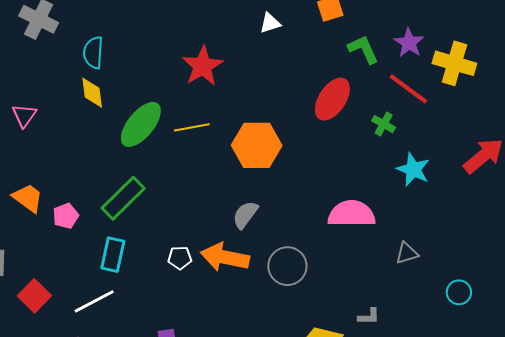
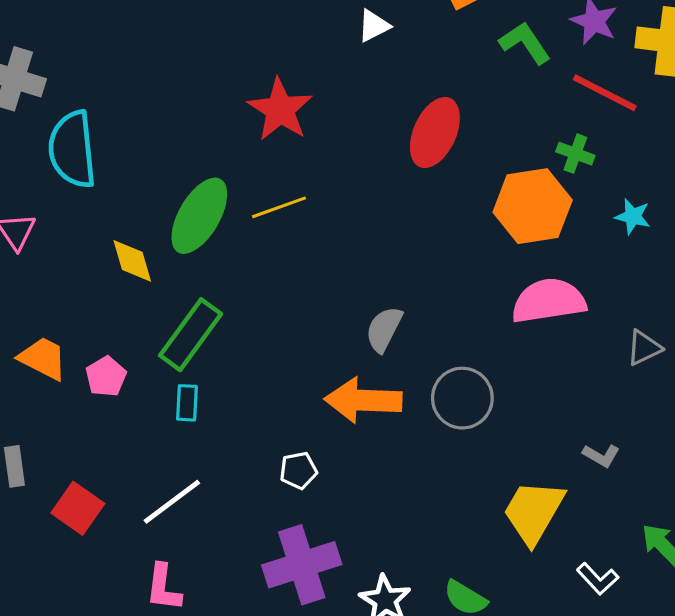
cyan semicircle: (93, 53) -> (72, 149), moved, size x1.5
yellow diamond: (92, 93) -> (132, 261), moved
red ellipse: (332, 99) -> (435, 133), moved
orange hexagon: (257, 145) -> (533, 206), moved
cyan star: (413, 169) -> (633, 216), size x0.7
cyan rectangle: (113, 255) -> (187, 403), moved, size x0.7
white pentagon: (180, 258) -> (298, 470), moved
gray L-shape: (369, 316) -> (601, 456), turned 40

